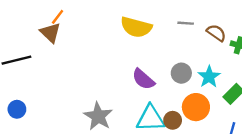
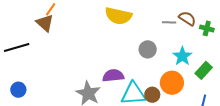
gray line: (186, 23) -> (169, 22), moved
gray circle: (181, 73) -> (148, 49), moved
purple semicircle: (143, 79) -> (113, 76), moved, turned 135

